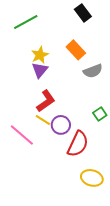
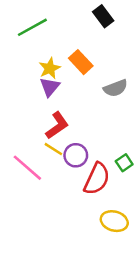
orange rectangle: (76, 50) -> (81, 62), moved
green square: (100, 114) -> (124, 163), moved

